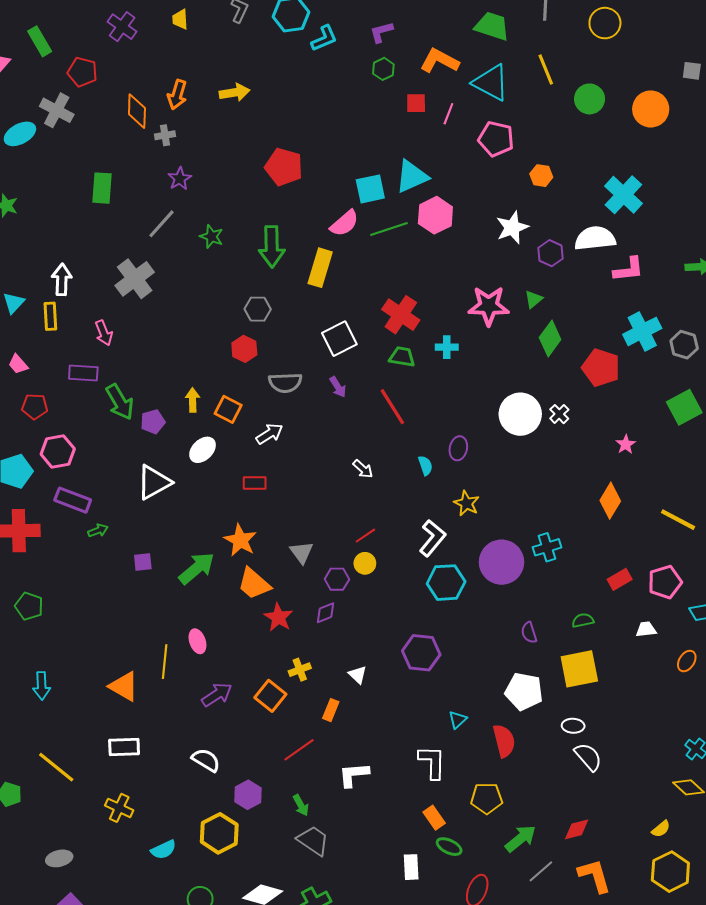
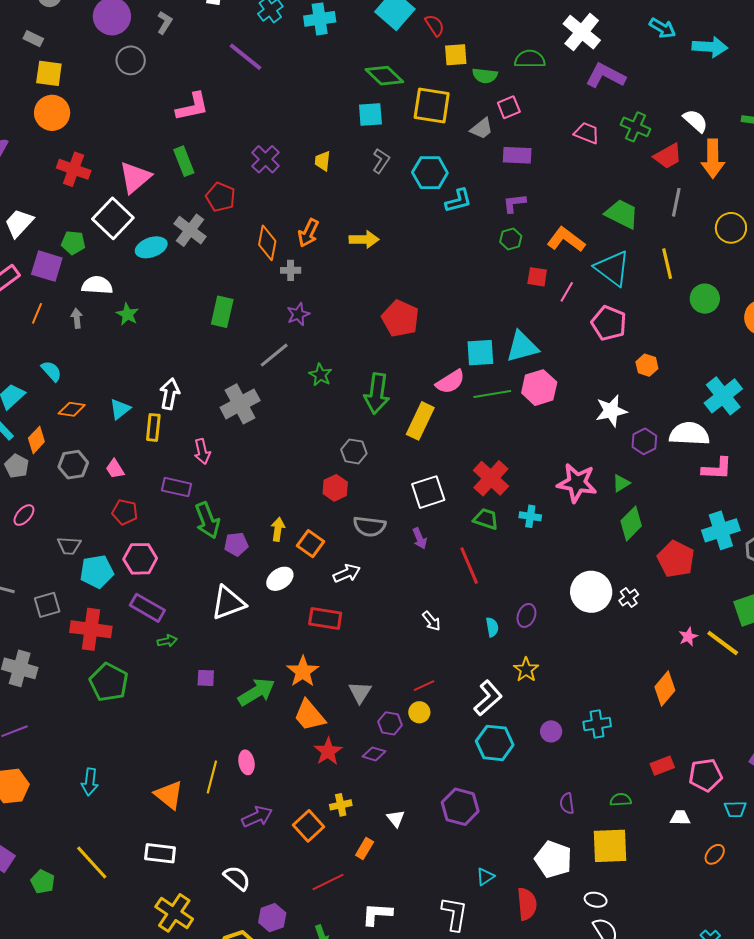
red rectangle: (255, 483) -> (325, 618), size x1.4
yellow line: (678, 520) -> (723, 643), moved
purple circle: (502, 562) -> (551, 731), size x0.5
green pentagon: (29, 606) -> (109, 682), moved, size x1.4
purple diamond: (325, 613) -> (374, 754), turned 30
yellow cross: (119, 808) -> (174, 913), moved, size x1.4

